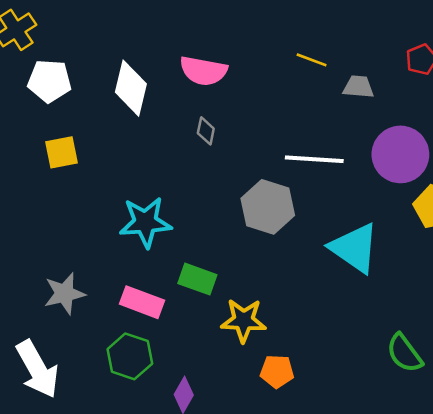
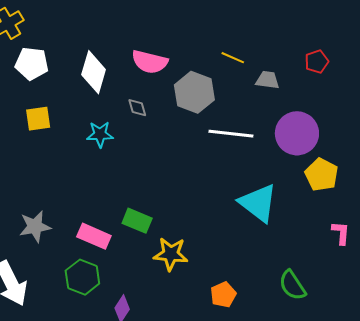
gray diamond: (206, 131) -> (137, 108), moved, turned -30
gray hexagon: (268, 207) -> (194, 92), moved
cyan star: (145, 222) -> (100, 134), moved, size x0.7
orange pentagon: (277, 371) -> (223, 295), moved, turned -30

